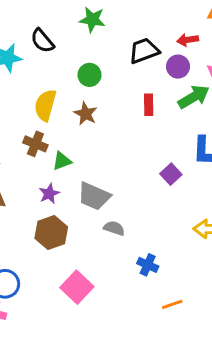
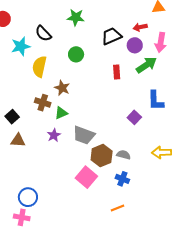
yellow semicircle: (45, 105) -> (39, 67), moved
brown star: (86, 114) -> (62, 88), moved
gray semicircle: (114, 228) -> (124, 155), moved
brown hexagon: (51, 233) -> (102, 156), moved
pink square: (77, 287) -> (86, 177), moved
orange line: (172, 304) -> (117, 208), moved

